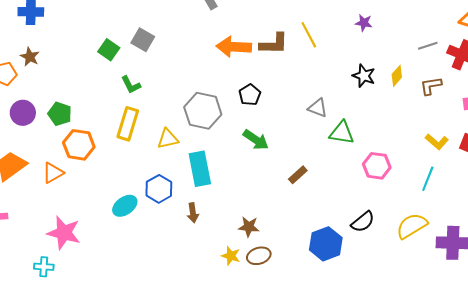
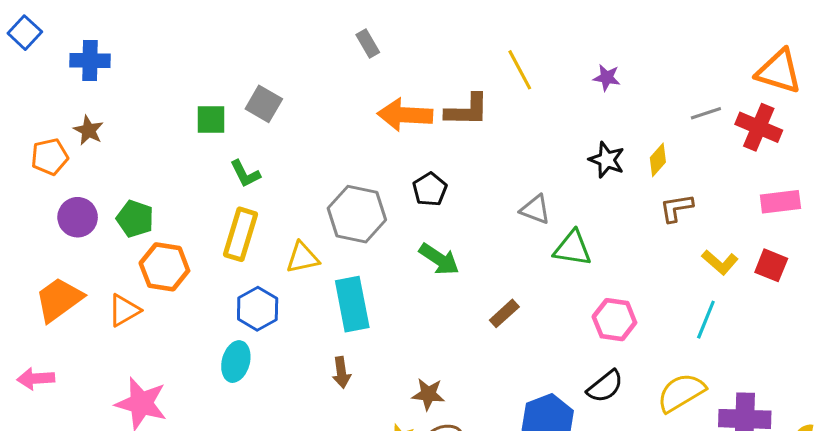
yellow line: (309, 35) -> (520, 70), moved
green square: (109, 50) -> (211, 119), turned -35
brown L-shape: (431, 86) -> (677, 208), moved
pink hexagon: (377, 166) -> (614, 320), moved
blue hexagon: (159, 189) -> (258, 309), moved
cyan ellipse: (125, 206) -> (236, 362), turned -40

